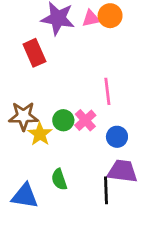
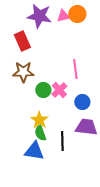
brown star: (23, 116) -> (23, 72), moved
yellow star: (40, 134) -> (39, 120), moved
black line: (106, 190) -> (62, 141), moved
blue triangle: (25, 196) -> (34, 151), moved

